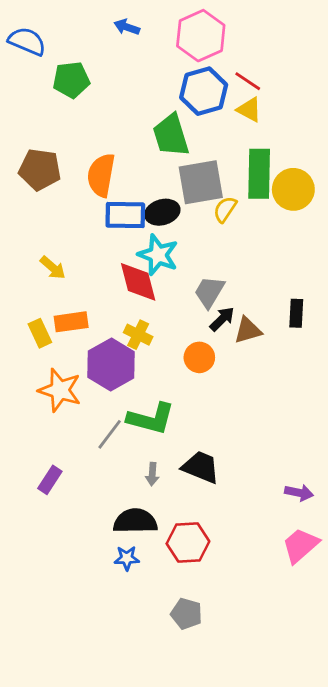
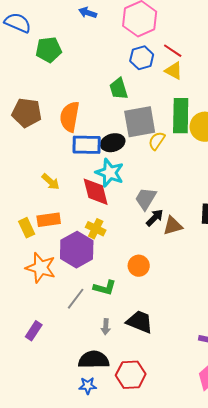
blue hexagon: (204, 91) -> (142, 58), size x0.7
green trapezoid: (171, 135) -> (119, 89), size x0.7
yellow arrow: (53, 268) -> (51, 182), moved
orange circle: (199, 357) -> (139, 266), moved
green L-shape: (151, 419) -> (105, 288), size x0.7

